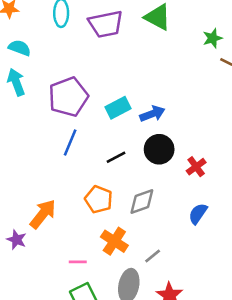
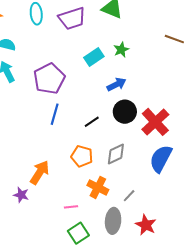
green star: (213, 38) -> (121, 50), moved
cyan rectangle: (118, 108) -> (94, 57), moved
red cross: (196, 167) -> (155, 122), size x1.8
blue semicircle: (198, 214) -> (161, 159), size x1.6

